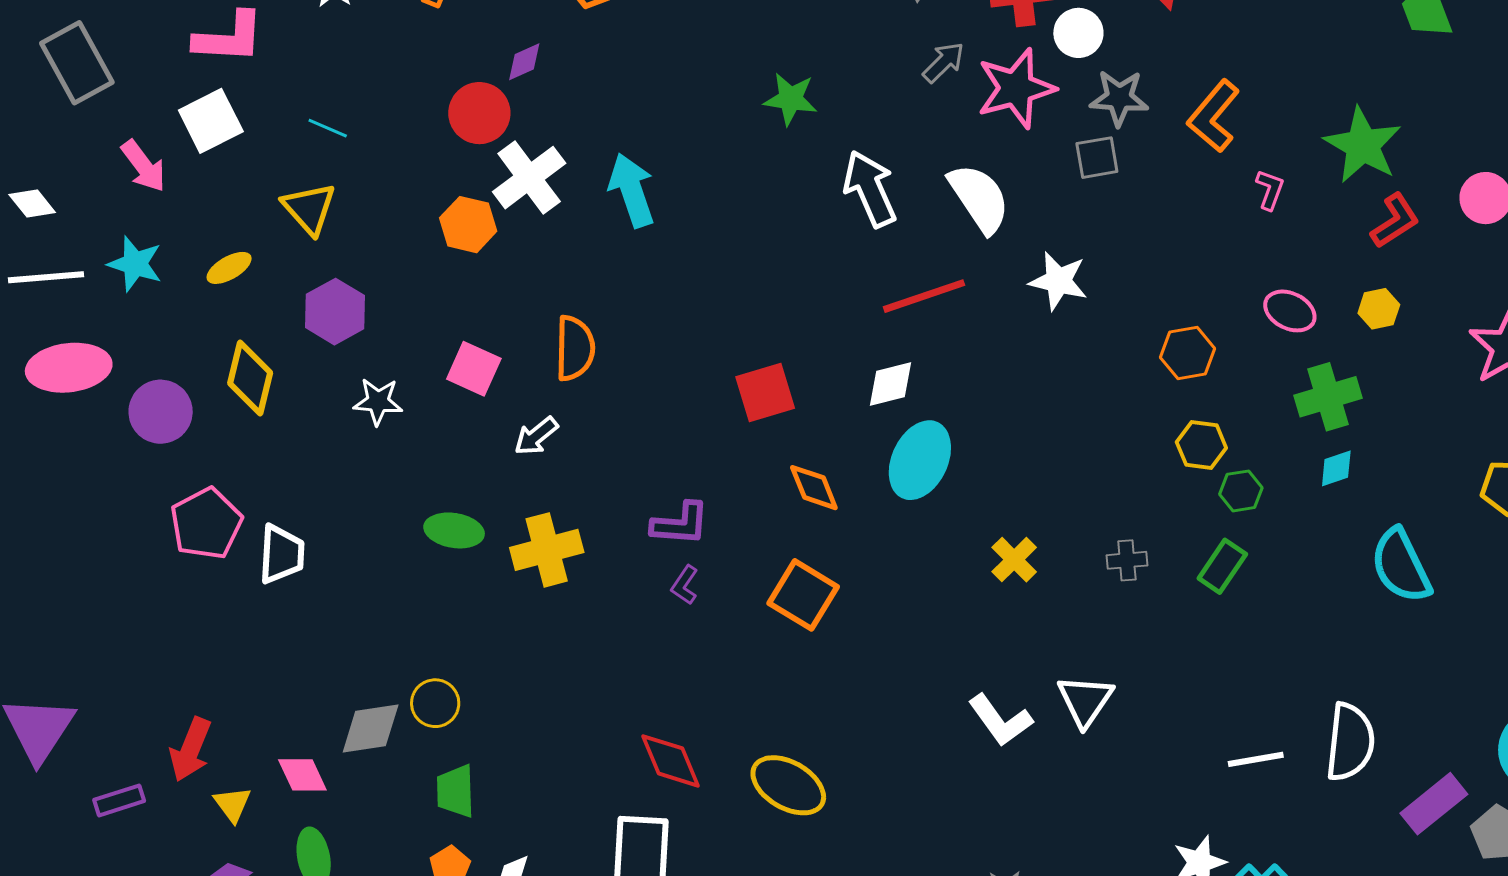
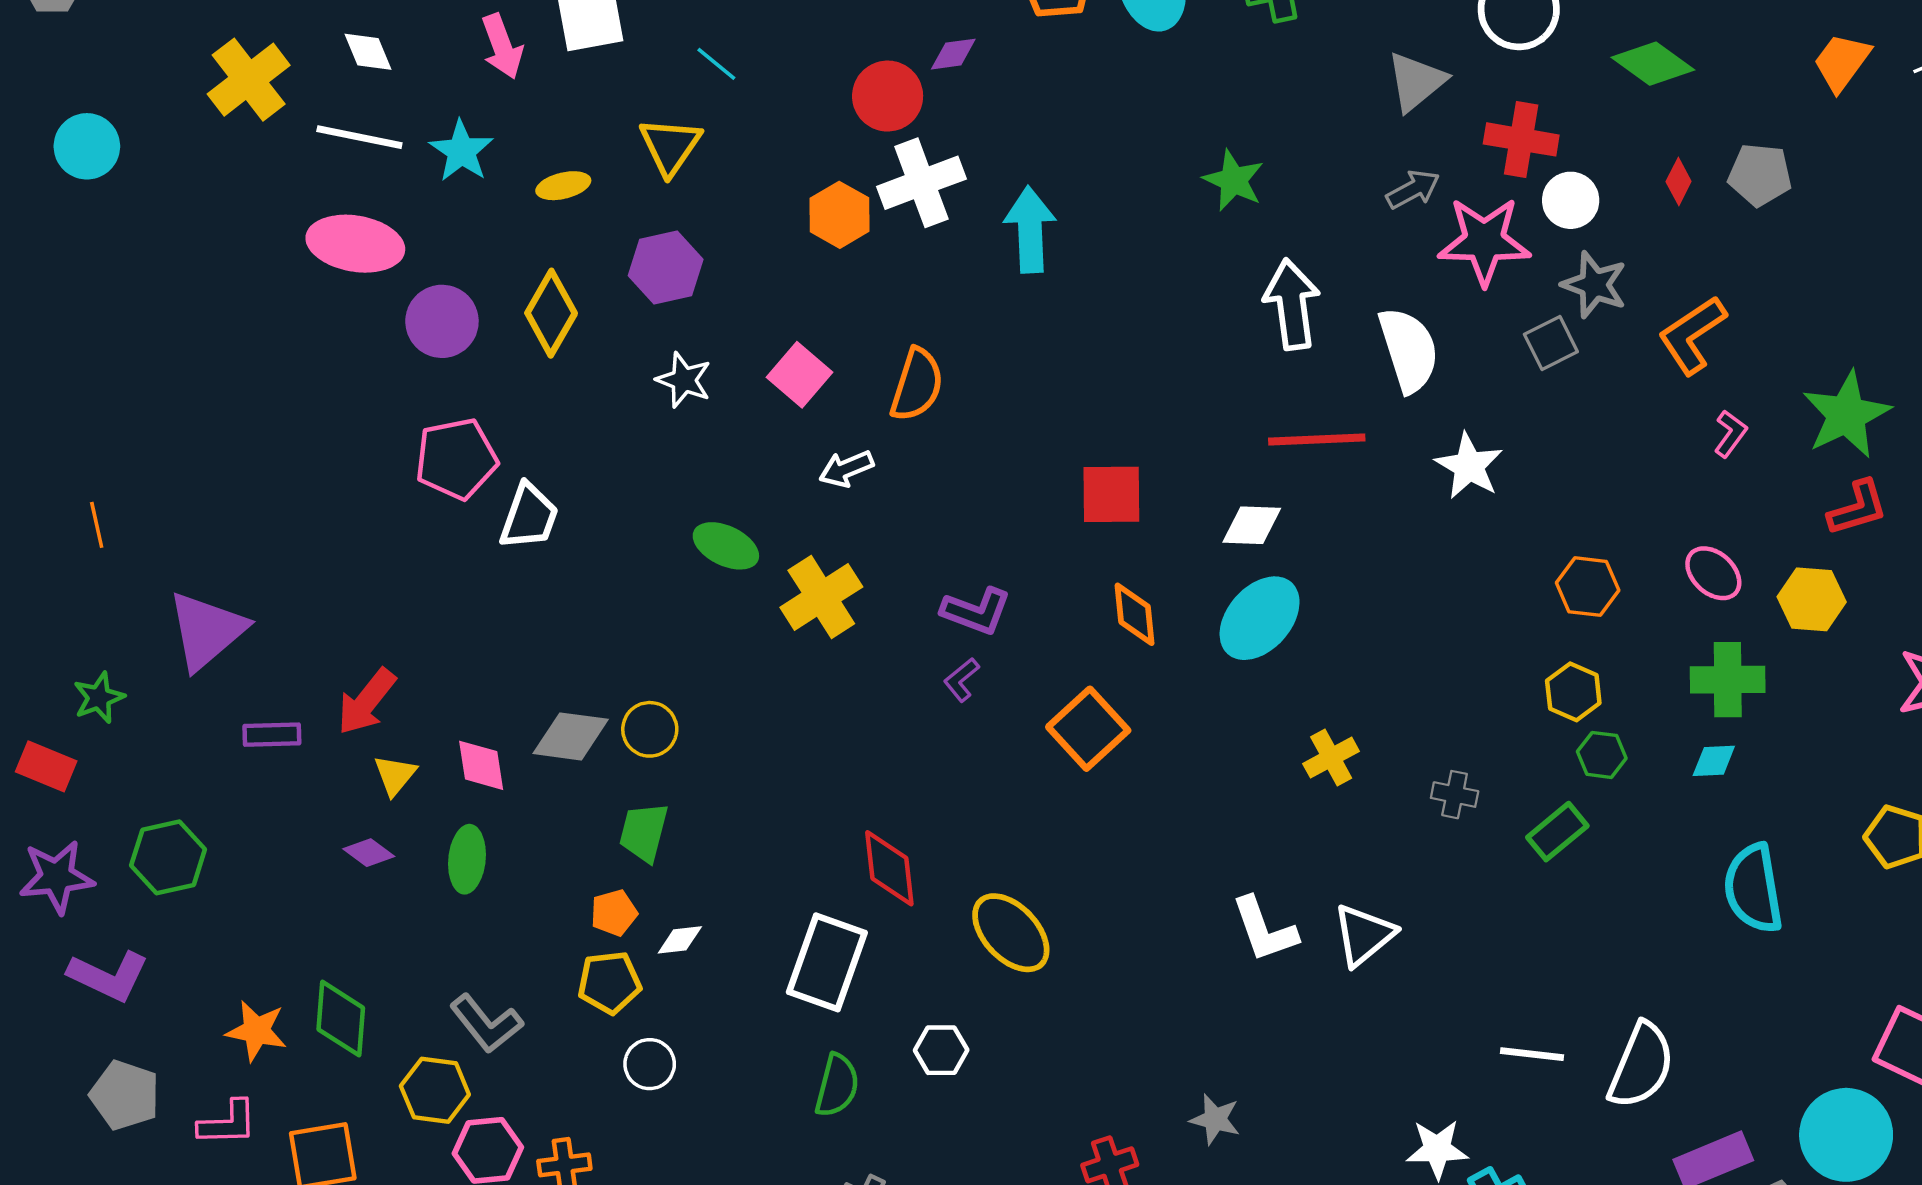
gray square: (1097, 158) -> (1551, 343), turned -33
yellow hexagon: (1379, 309) -> (1812, 599), size x1.4
yellow cross: (547, 550) -> (821, 597), turned -34

